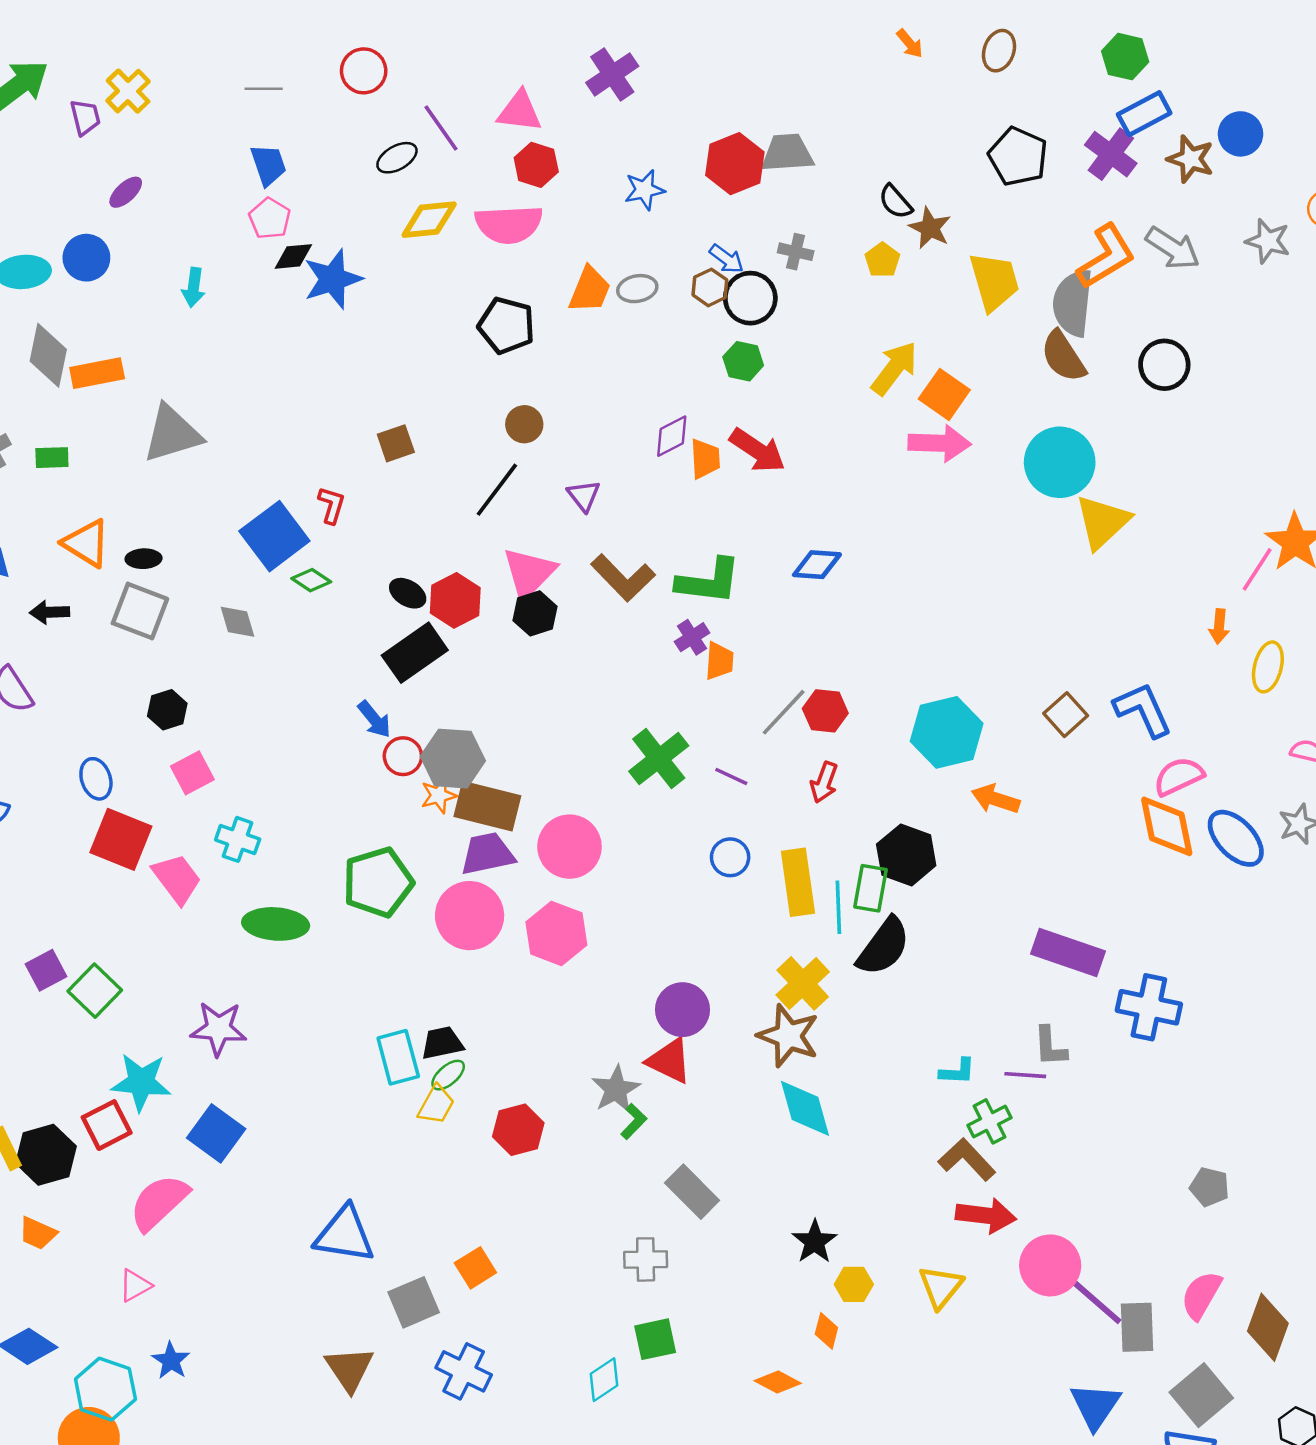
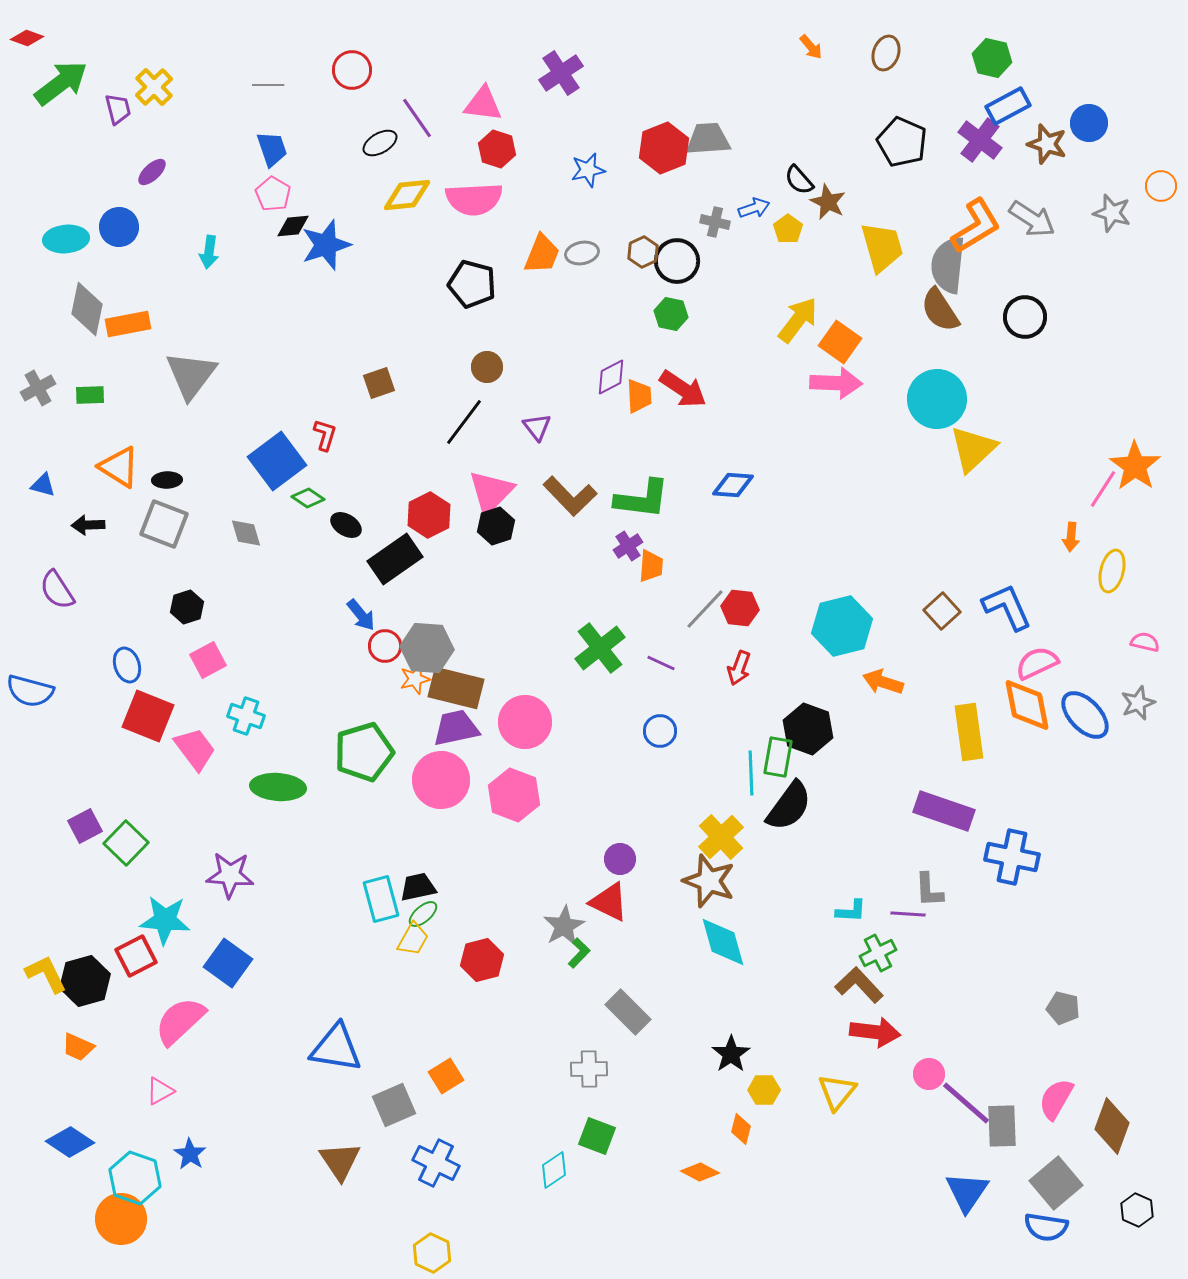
blue arrow: (727, 259) -> (754, 208), moved, turned -56
gray triangle: (172, 434) -> (191, 375), turned -36
black ellipse: (408, 593) -> (346, 525), moved
yellow rectangle: (798, 882) -> (969, 732), moved
purple circle: (682, 1010) -> (620, 859), size x0.7
pink circle: (1050, 1265) -> (929, 1074), size x0.6
green square: (655, 1339) -> (597, 1136), turned 33

